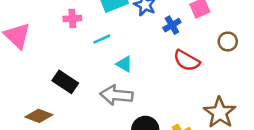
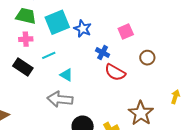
blue cross: (172, 25) -> (103, 53), moved, turned -32
black rectangle: (65, 82) -> (23, 67), moved

